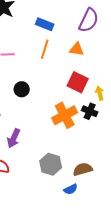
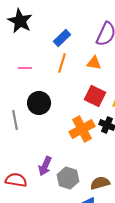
blue rectangle: (45, 24) -> (62, 38), turned -66
black circle: (22, 89) -> (39, 103), size x1.5
purple arrow: (14, 138) -> (45, 166), moved

